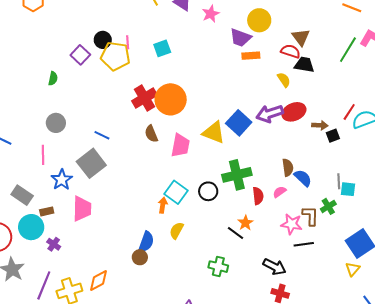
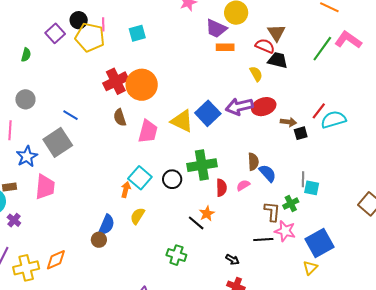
pink star: (292, 224) -> (285, 231), moved
black arrow: (275, 267) -> (232, 260), size x0.6

